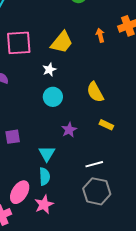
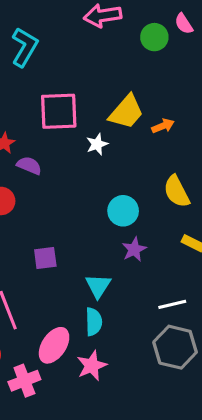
orange arrow: (100, 35) -> (163, 126), moved, turned 80
white star: (49, 70) -> (97, 144), moved
cyan circle: (53, 97) -> (123, 211), moved

